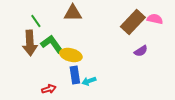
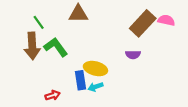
purple semicircle: (141, 51) -> (133, 55), moved, turned 32
yellow ellipse: (71, 55) -> (95, 69), moved

